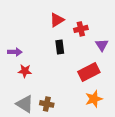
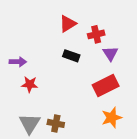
purple triangle: (102, 45) -> (110, 53), moved
black rectangle: (60, 47) -> (71, 56), turned -64
gray triangle: (25, 104) -> (30, 123), turned 30

